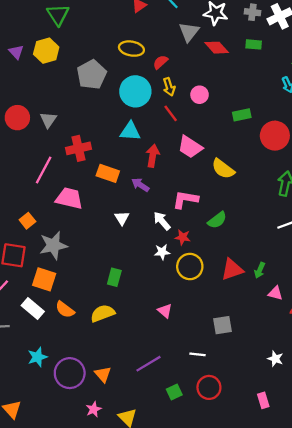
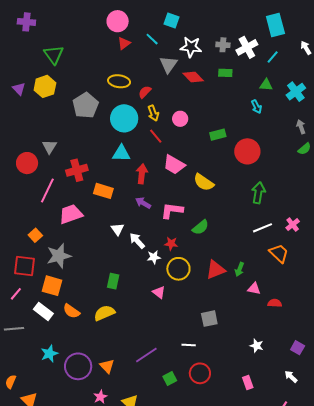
red circle: (17, 118) -> (27, 163), moved
purple arrow: (140, 185) -> (143, 203), moved
pink trapezoid: (69, 198) -> (71, 214), turned -30
white arrow: (162, 221) -> (137, 241), moved
pink triangle: (165, 311) -> (159, 292), moved

